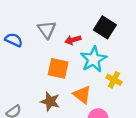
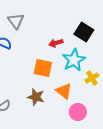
gray triangle: (47, 30) -> (16, 21), moved
yellow cross: (114, 80) -> (92, 78), turned 32

